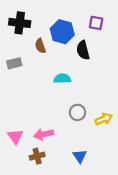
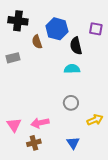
purple square: (96, 23) -> (96, 29), moved
cyan semicircle: (62, 79) -> (72, 69), moved
yellow arrow: (104, 119) -> (95, 120), moved

